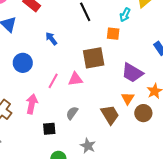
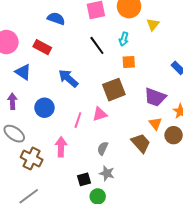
cyan arrow: (125, 15) -> (124, 39), moved
blue arrow: (51, 39) -> (68, 78), size x1.5
black square: (49, 129) -> (84, 179), moved
gray star: (88, 146) -> (107, 173), moved

